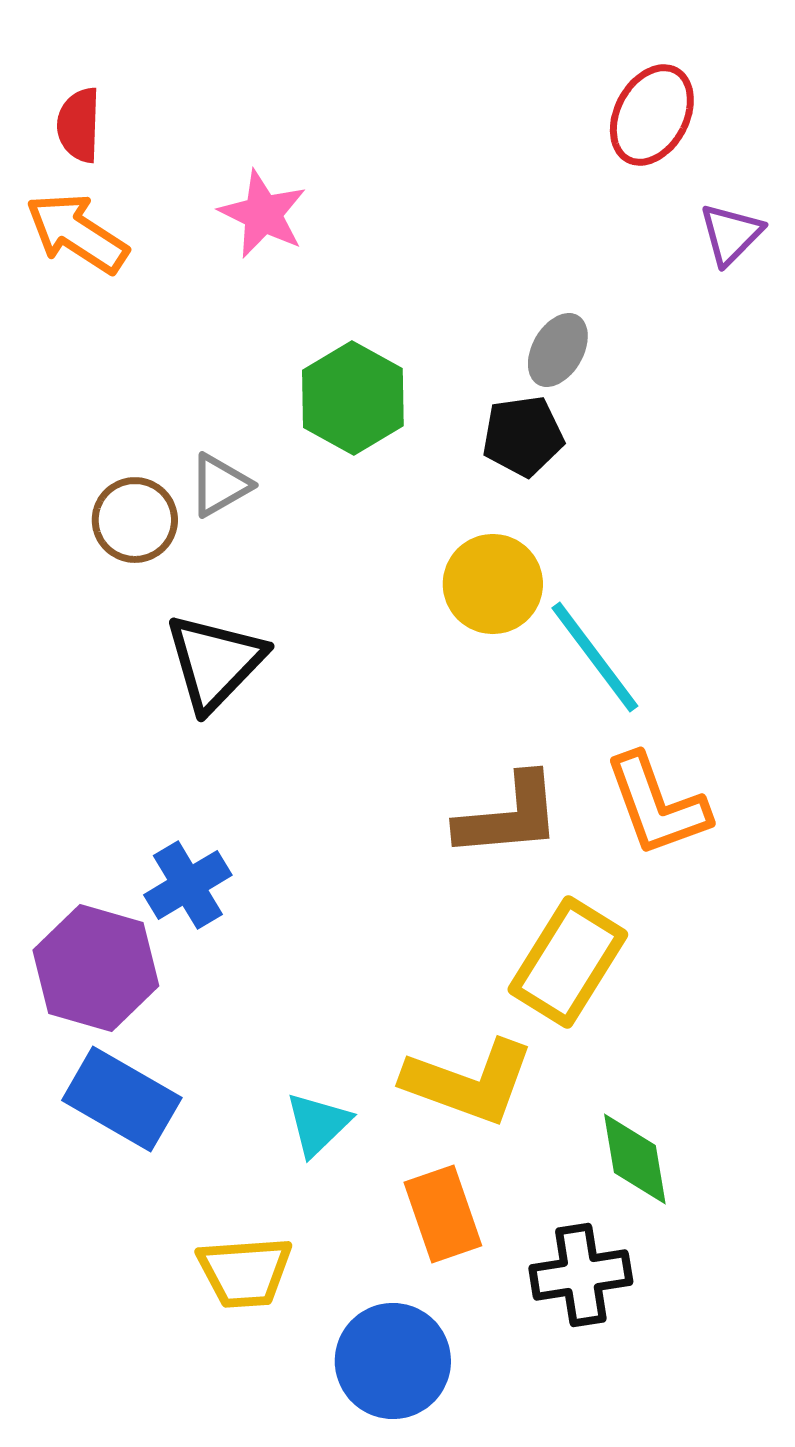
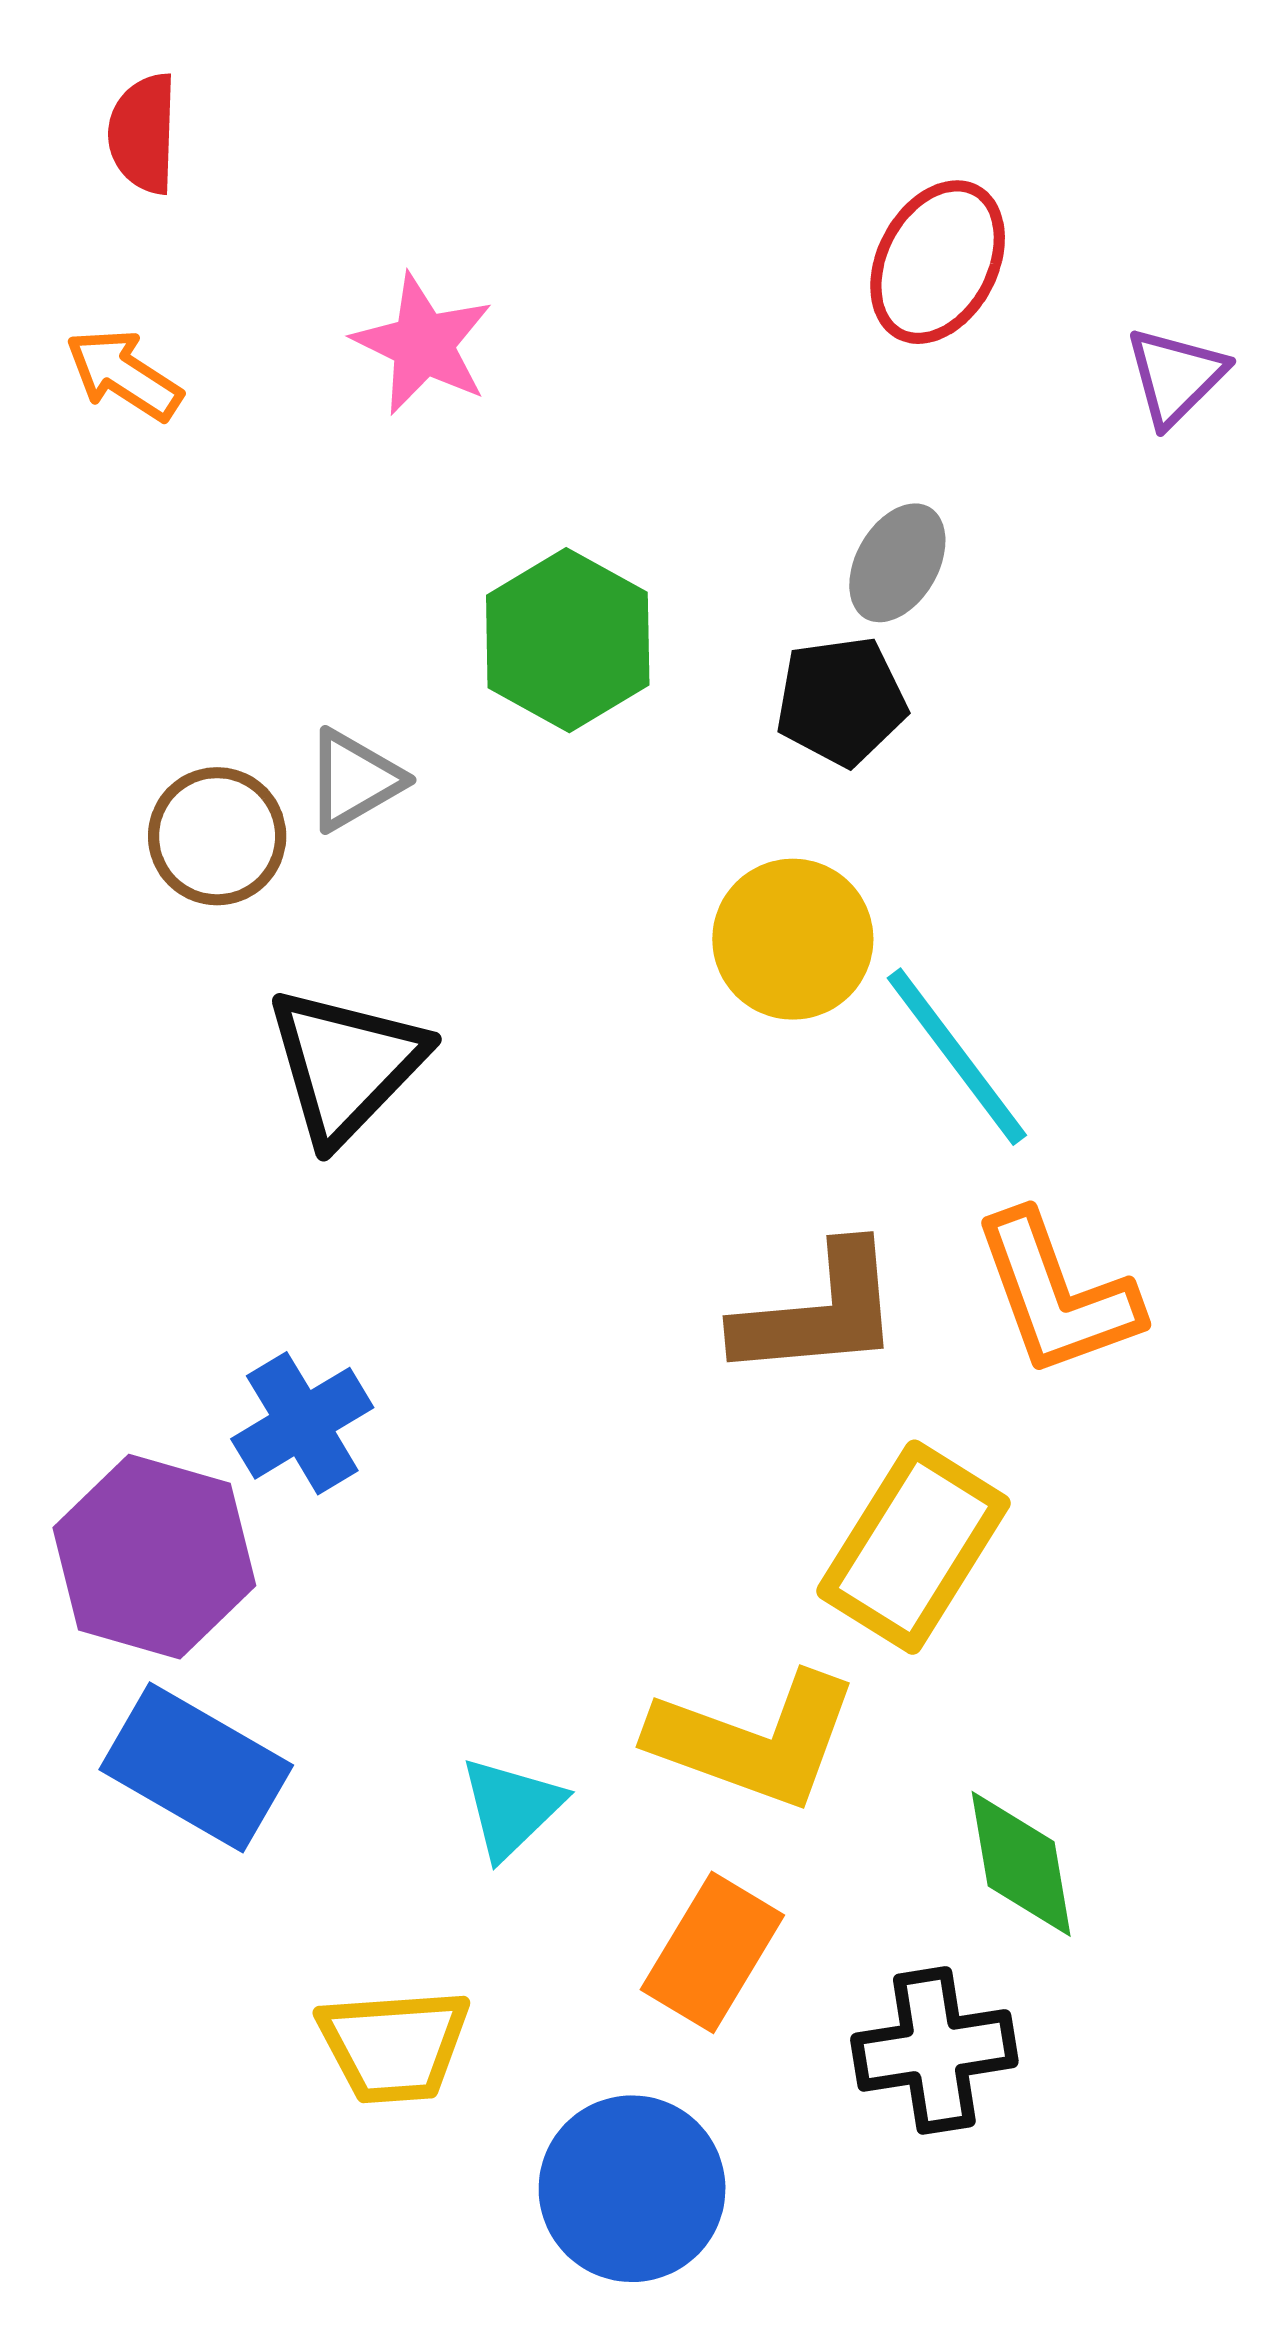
red ellipse: (652, 115) -> (938, 262), moved
red semicircle: (79, 125) -> (143, 133), moved
orange arrow: (77, 233) -> (124, 375), size x0.7
orange rectangle: (443, 1214) -> (712, 1952), turned 50

